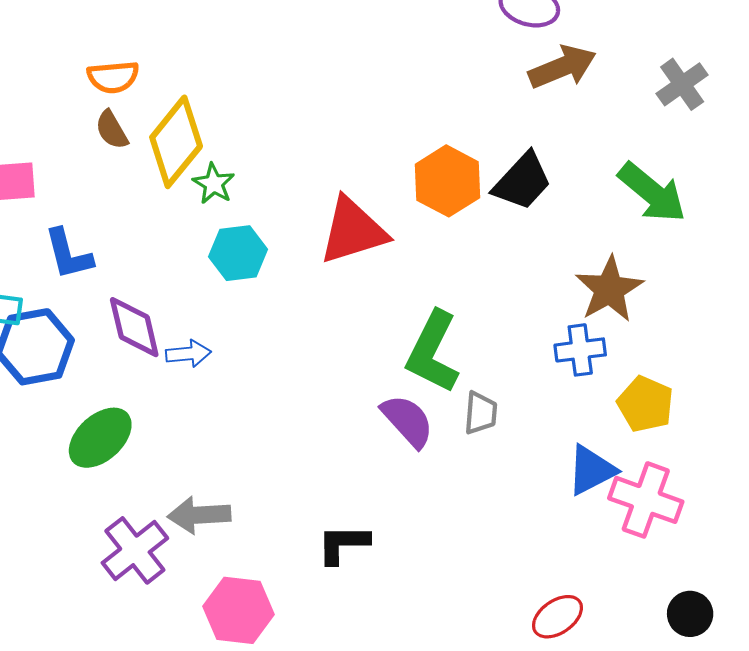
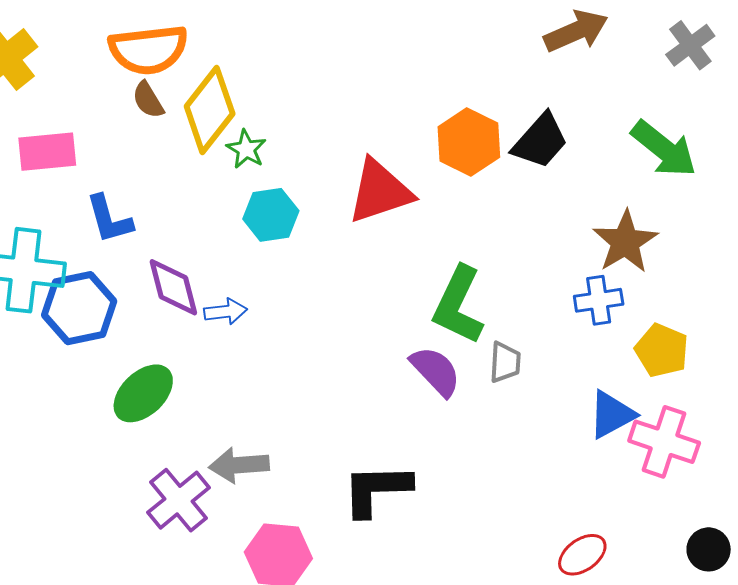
orange semicircle: (113, 77) -> (148, 50), size x1.6
black L-shape: (343, 544) -> (377, 490), size x1.4

